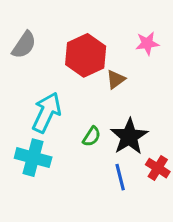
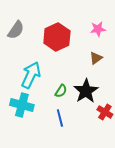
brown triangle: (116, 79) -> (96, 58), moved
blue line: (120, 177) -> (60, 118), moved

